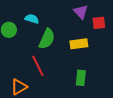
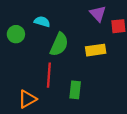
red line: (38, 66) -> (49, 75), turned 30
green rectangle: (81, 78) -> (75, 90), moved

